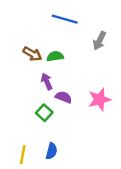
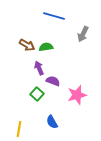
pink star: (99, 99) -> (77, 95), moved
blue semicircle: (52, 151) -> (52, 122), moved, turned 136

